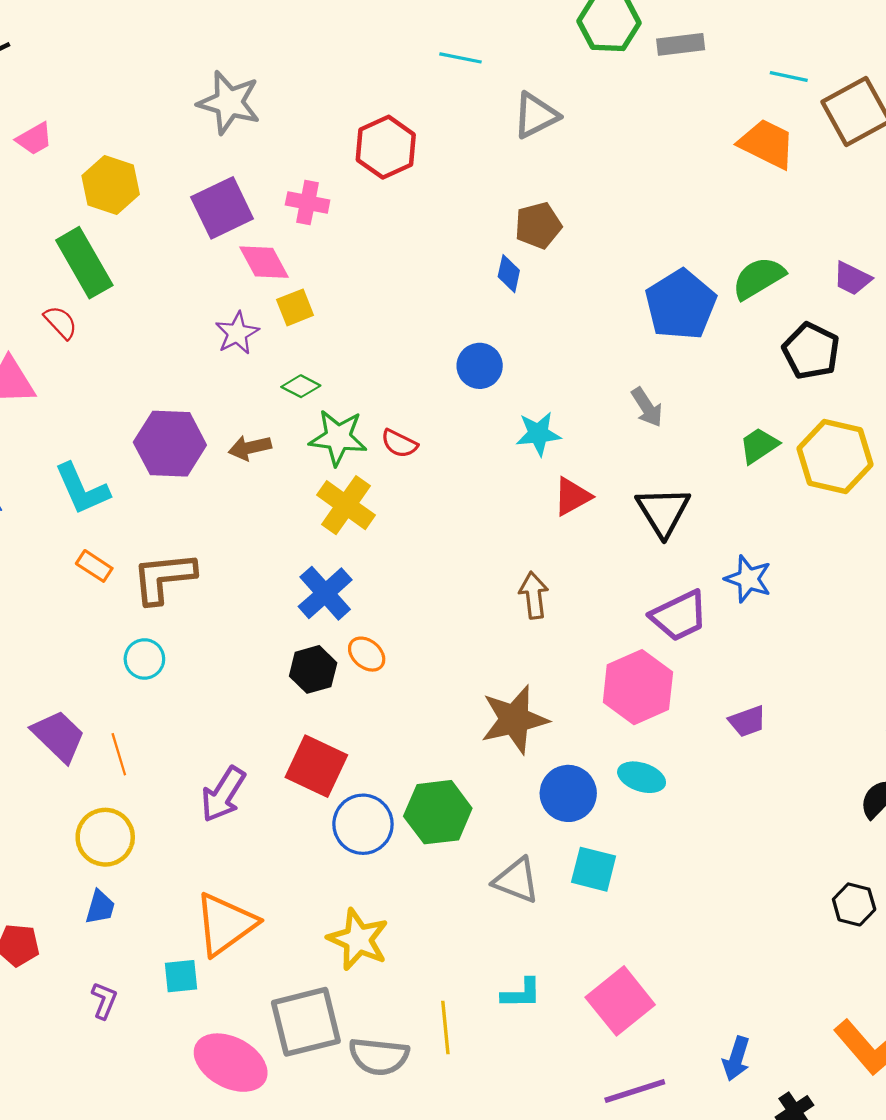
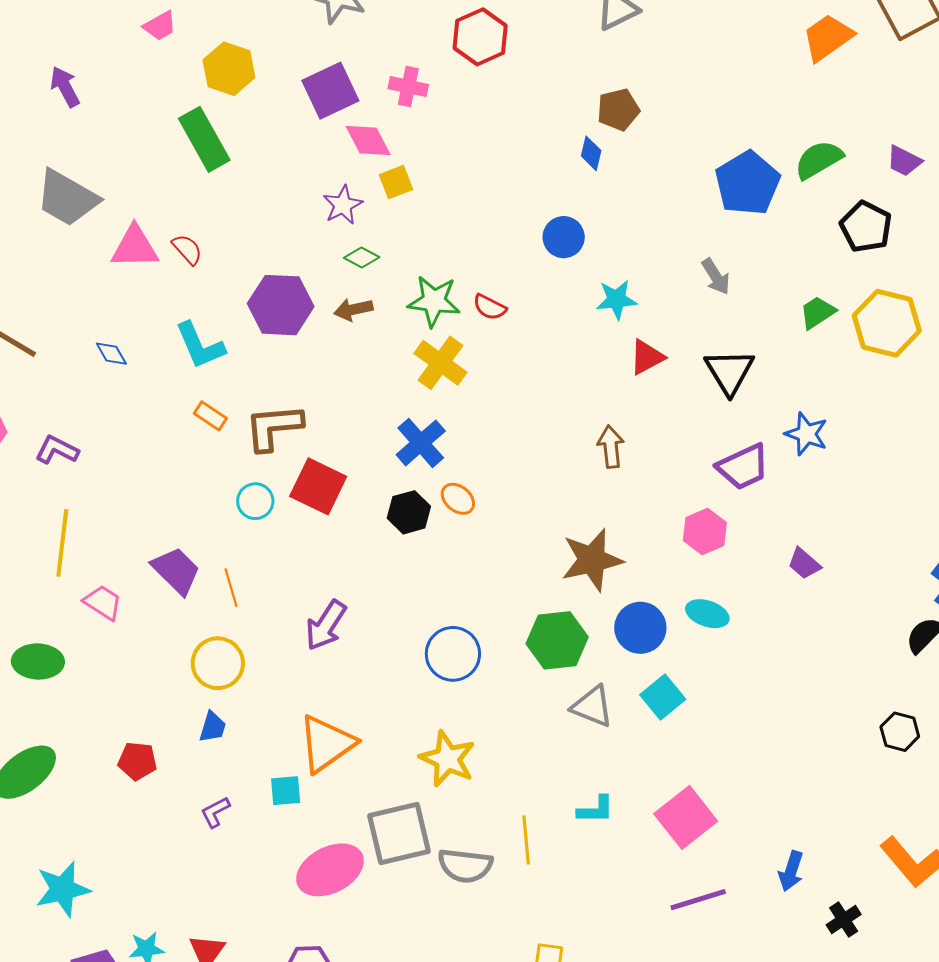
orange trapezoid: (767, 144) -> (828, 37), turned -62
red semicircle: (61, 322) -> (187, 249), moved
green diamond: (301, 386) -> (362, 258), moved
pink hexagon: (638, 687) -> (705, 532), size x0.7
purple trapezoid: (747, 721) -> (804, 564), turned 60
red square: (316, 766) -> (318, 486), moved
green hexagon: (438, 812) -> (557, 640), moved
cyan square: (594, 869) -> (663, 697), turned 36
purple L-shape: (104, 1000) -> (215, 812), turned -140
pink ellipse: (231, 1063) -> (330, 870), turned -56

